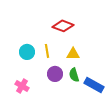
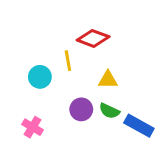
yellow line: (47, 51) -> (68, 61), moved
green semicircle: (74, 75) -> (109, 111), turned -48

